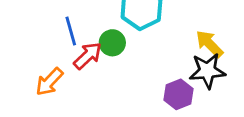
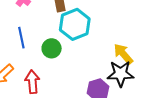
red arrow: (88, 56) -> (32, 82), moved, turned -55

